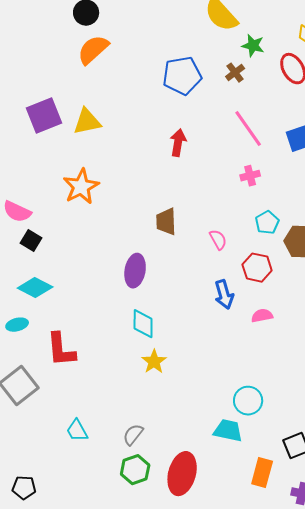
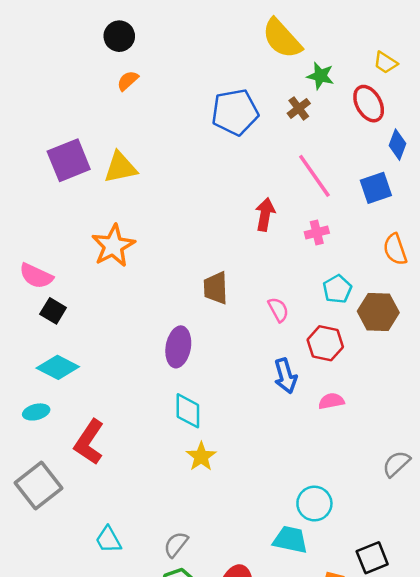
orange semicircle: (93, 50) -> (128, 81), size x0.6
red arrow: (178, 143) -> (265, 214), moved
red L-shape: (61, 350) -> (89, 442), turned 39

